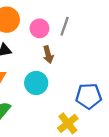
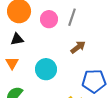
brown arrow: (48, 55) -> (78, 47), moved, turned -112

